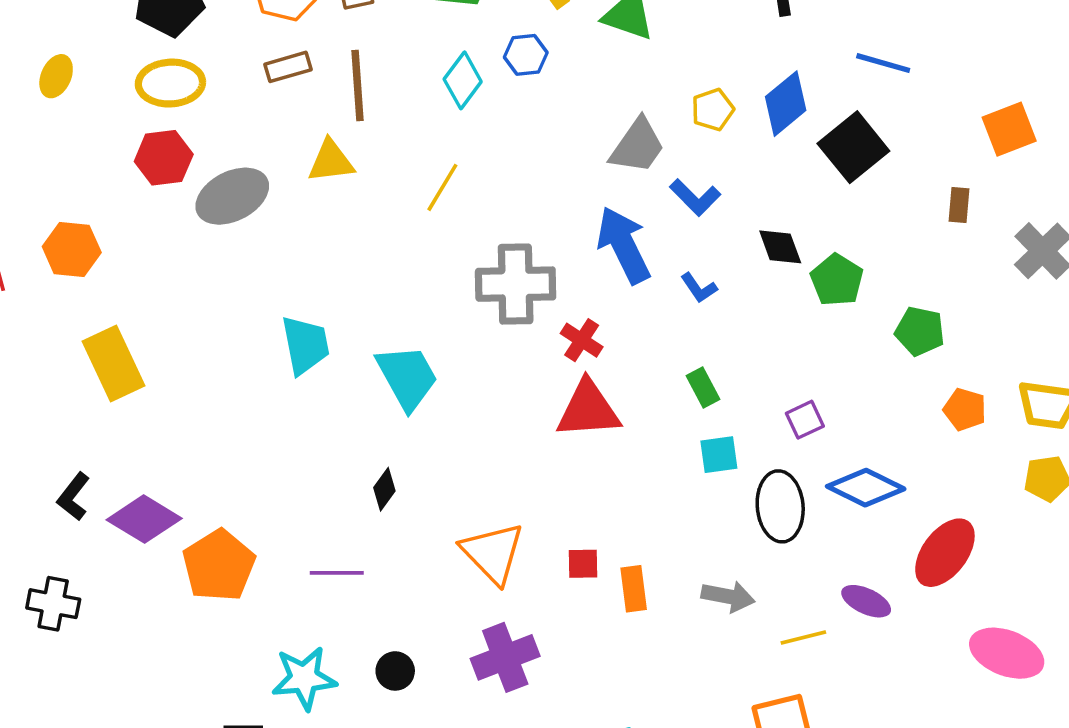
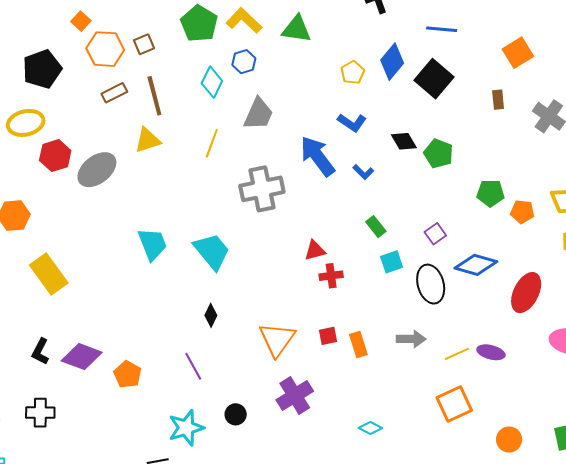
yellow ellipse: (170, 83) -> (26, 123), moved
gray trapezoid: (637, 146) -> (258, 114), moved
green pentagon: (920, 331) -> (490, 193), moved
red cross: (582, 340) -> (331, 276), moved, turned -30
red triangle: (588, 409) -> (315, 250), size x0.6
orange triangle: (493, 553) -> (277, 339), turned 30
orange pentagon: (219, 565) -> (128, 374), size x0.7
purple line: (337, 573) -> (193, 366), turned 72
purple ellipse: (866, 601) -> (491, 352), moved

